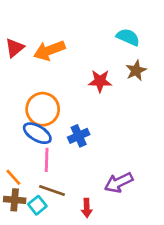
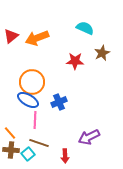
cyan semicircle: (128, 37) -> (85, 28), moved

